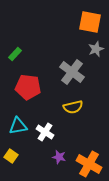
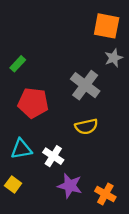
purple star: (59, 157) -> (70, 186), size x1.5
orange cross: (89, 164) -> (105, 194), size x0.7

